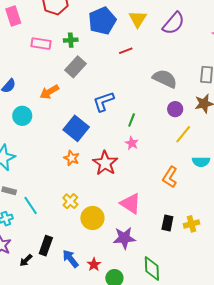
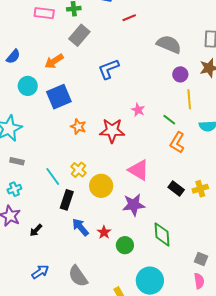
green line: (132, 120) -> (169, 120), moved, turned -72
blue square: (76, 128) -> (59, 97), moved, turned 30
yellow line: (183, 134) -> (189, 99), turned -42
red star: (105, 163) -> (112, 131), turned -30
cyan line: (31, 205) -> (53, 176), moved
black rectangle: (167, 223) -> (176, 189), turned -63
black rectangle: (46, 246) -> (67, 200), moved

